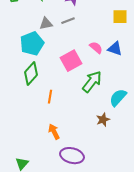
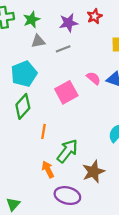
gray triangle: (46, 24) -> (38, 41), moved
green arrow: (92, 82) -> (67, 151), moved
brown star: (103, 120) -> (93, 172), moved, size x1.5

